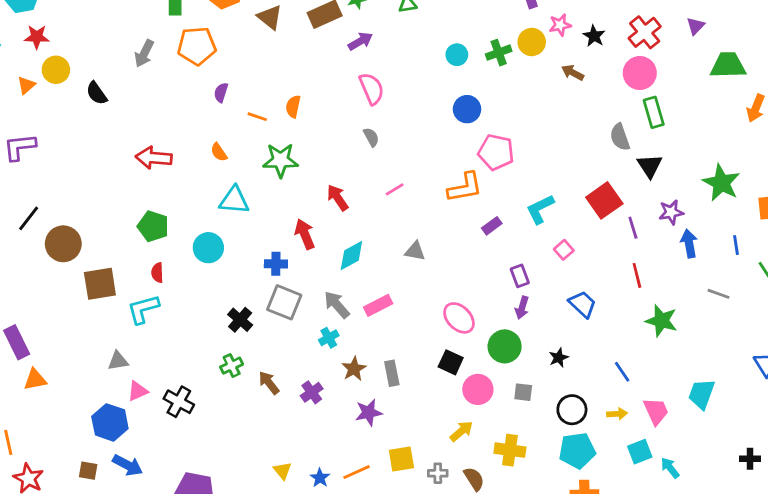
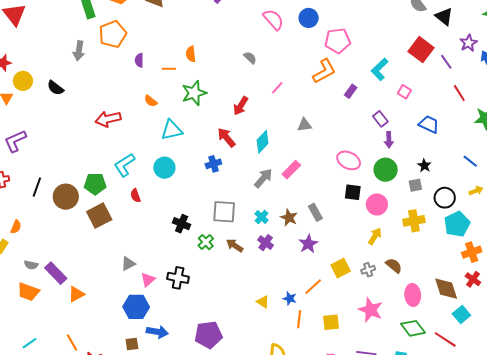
pink semicircle: (372, 89) -> (273, 20), moved
red arrow: (338, 198) -> (241, 106), turned -96
green pentagon: (153, 226) -> (95, 184), moved
gray square: (284, 302) -> (224, 212), moved
gray arrow: (337, 305) -> (263, 178), turned 100
cyan L-shape: (143, 309) -> (125, 165), moved
black cross: (240, 320) -> (182, 224), moved
cyan cross: (329, 338) -> (261, 217), moved
gray square: (523, 392) -> (415, 185), moved
yellow cross: (510, 450) -> (414, 221), moved

